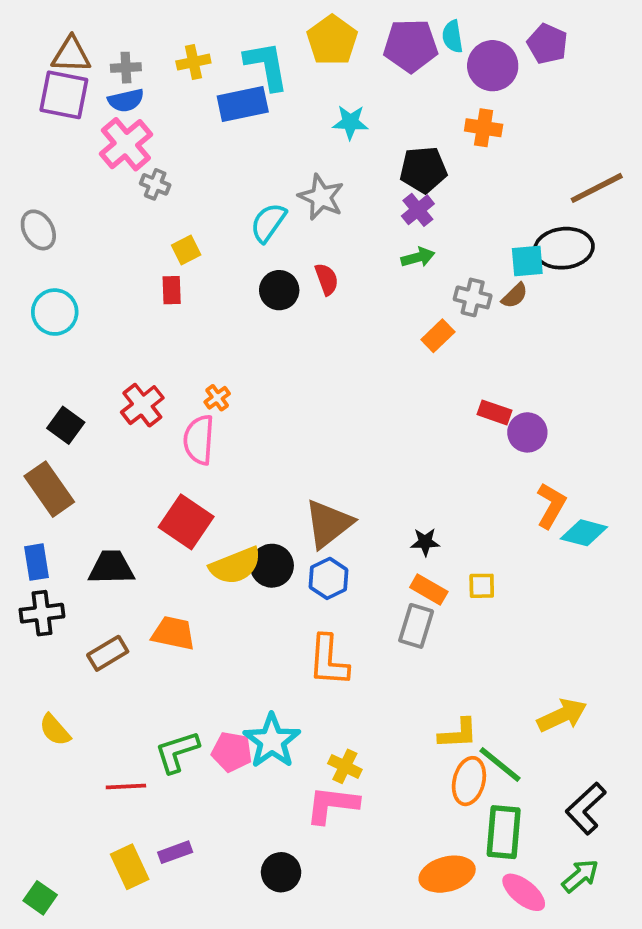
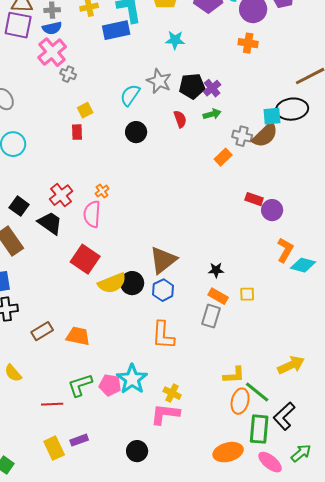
black pentagon: (423, 170) -> (192, 86), moved
red semicircle: (327, 279) -> (180, 119), moved
brown semicircle: (515, 296) -> (265, 135), size x1.8
black trapezoid: (111, 568) -> (50, 223), moved, turned 36
orange trapezoid: (173, 633) -> (78, 336), moved
black L-shape: (586, 808) -> (284, 416), moved

